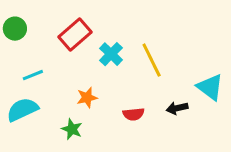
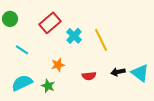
cyan line: (33, 75) -> (22, 50), turned 56
cyan triangle: (210, 87) -> (140, 73), moved
cyan semicircle: (22, 110) -> (22, 83), moved

